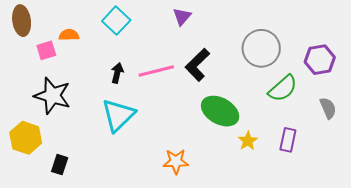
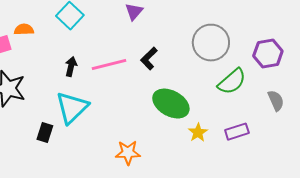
black L-shape: (197, 65) -> (149, 59), size x0.7
purple rectangle: (288, 140) -> (237, 132), turned 60
black rectangle: (60, 165) -> (45, 133), moved

